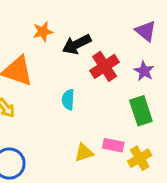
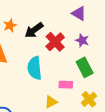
cyan semicircle: (68, 100) -> (35, 68), size x1.6
pink rectangle: (113, 145) -> (66, 85), moved

